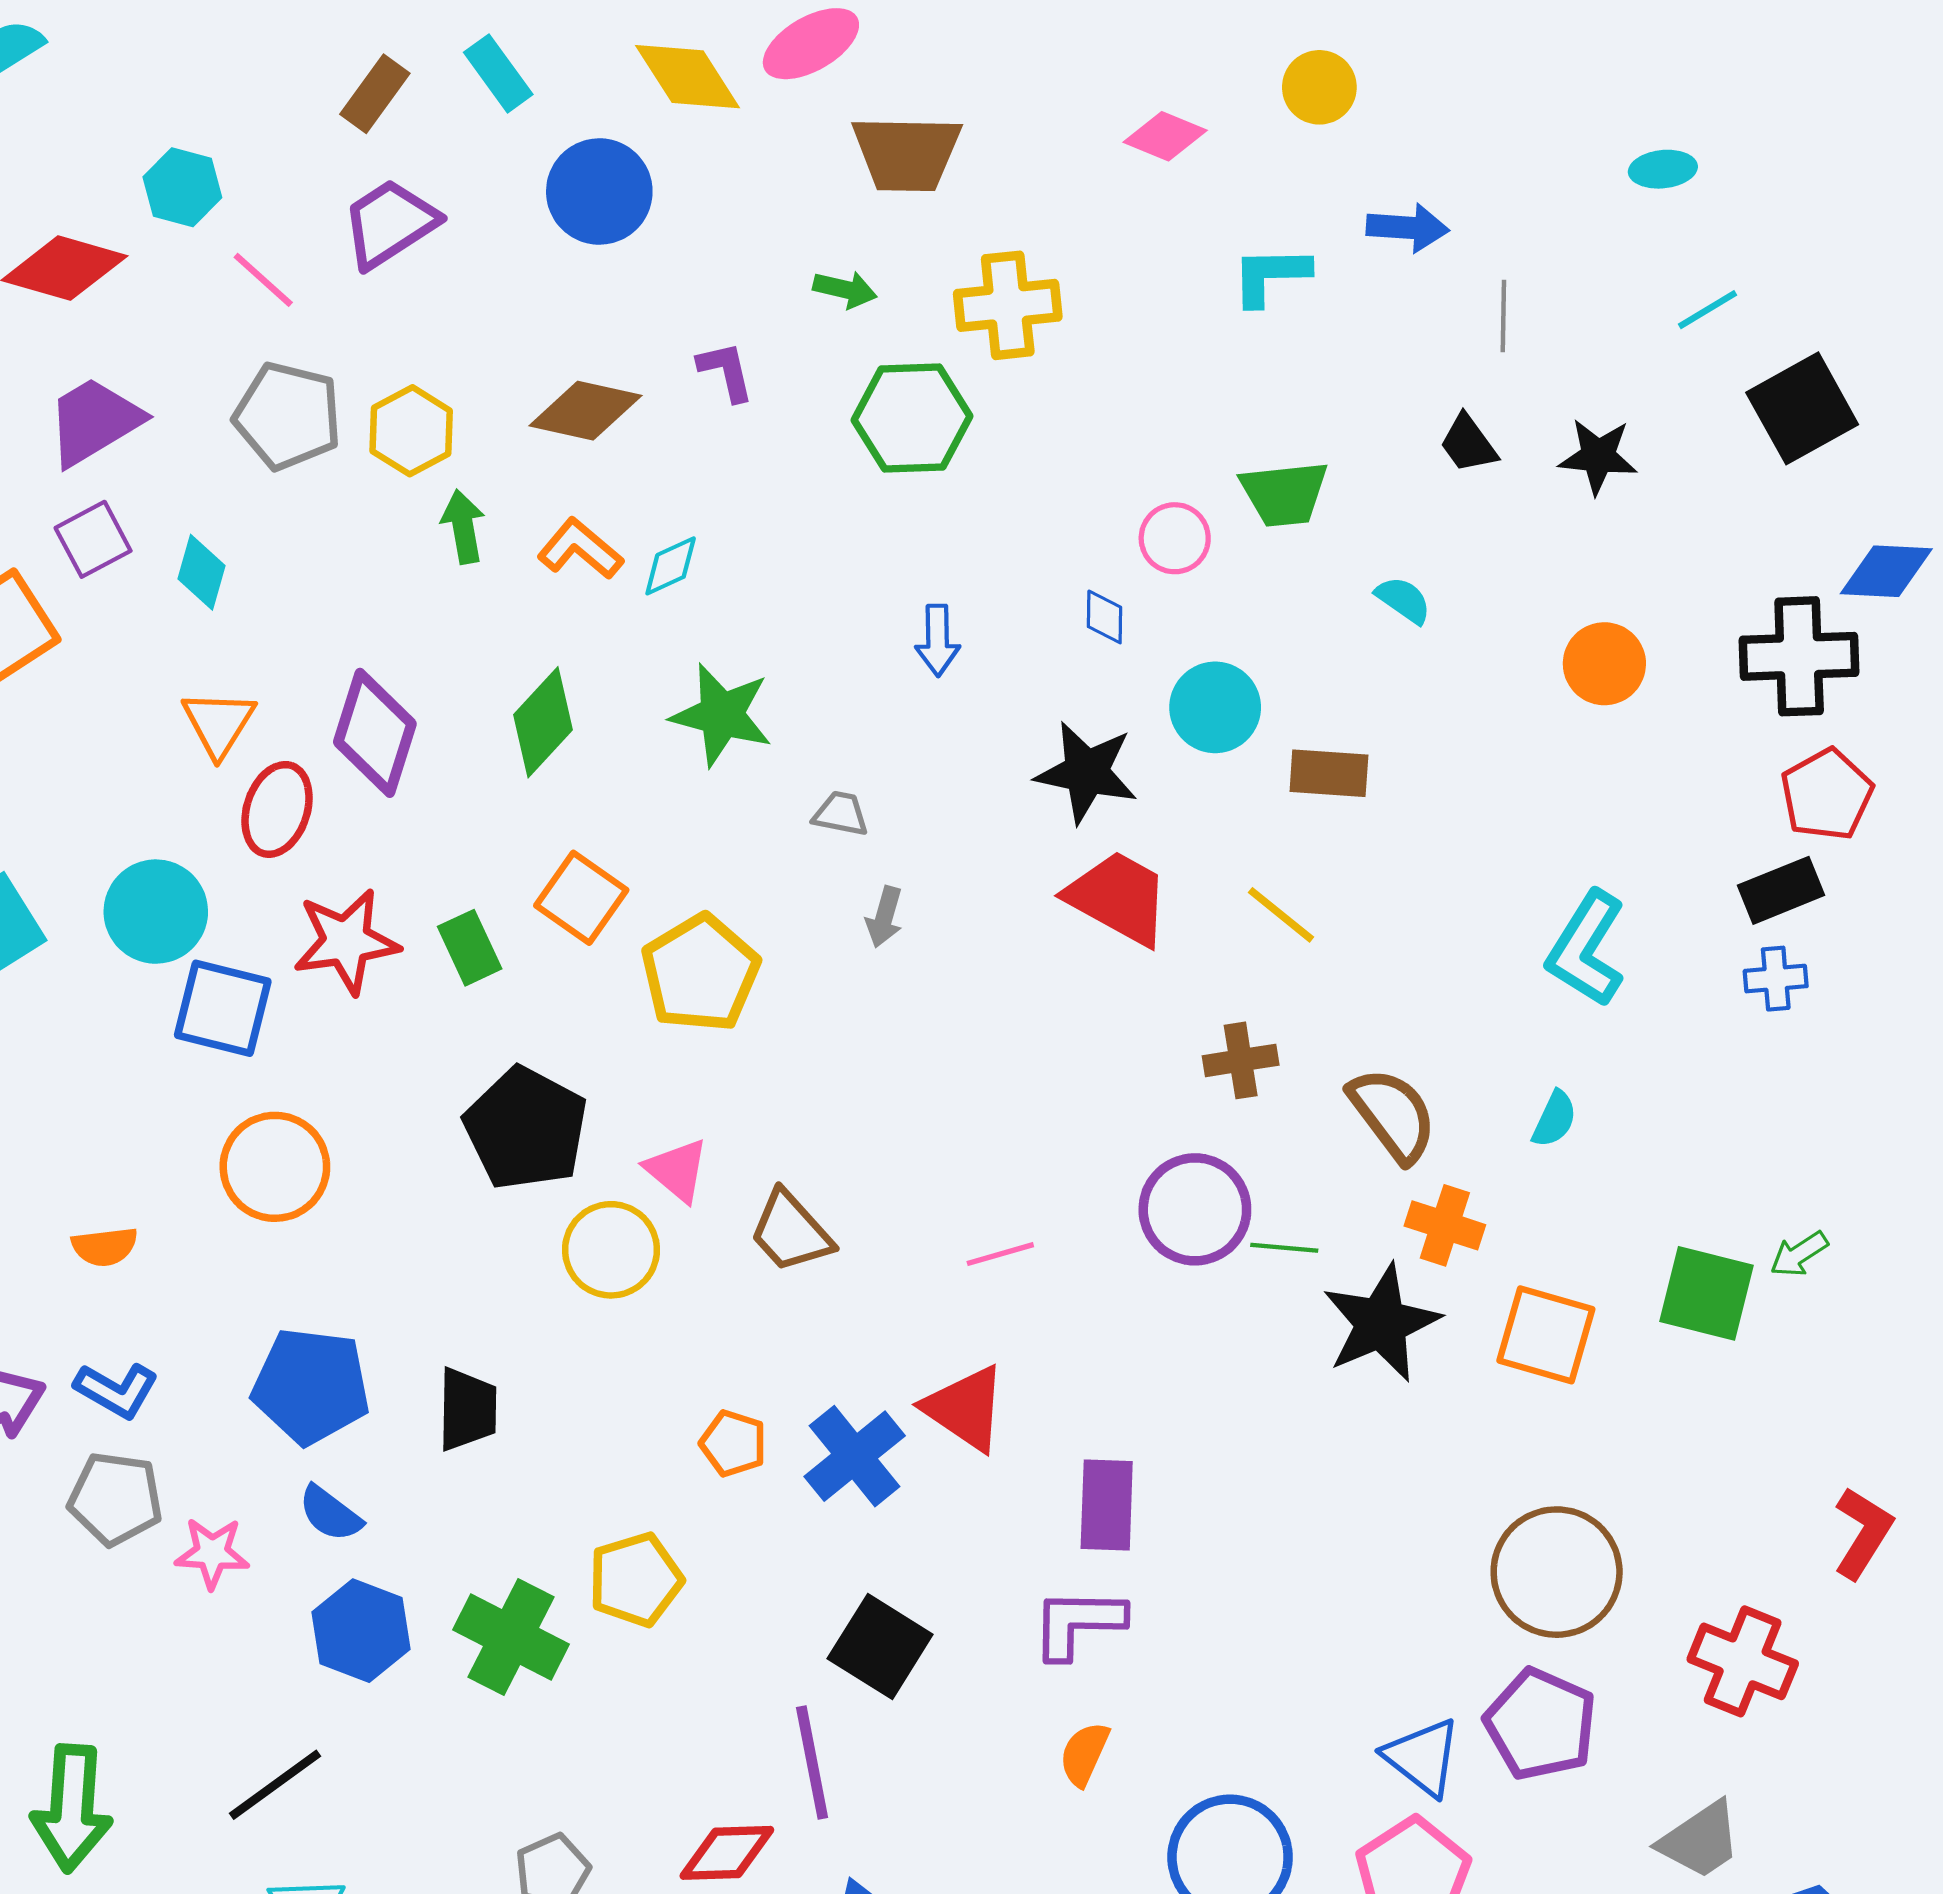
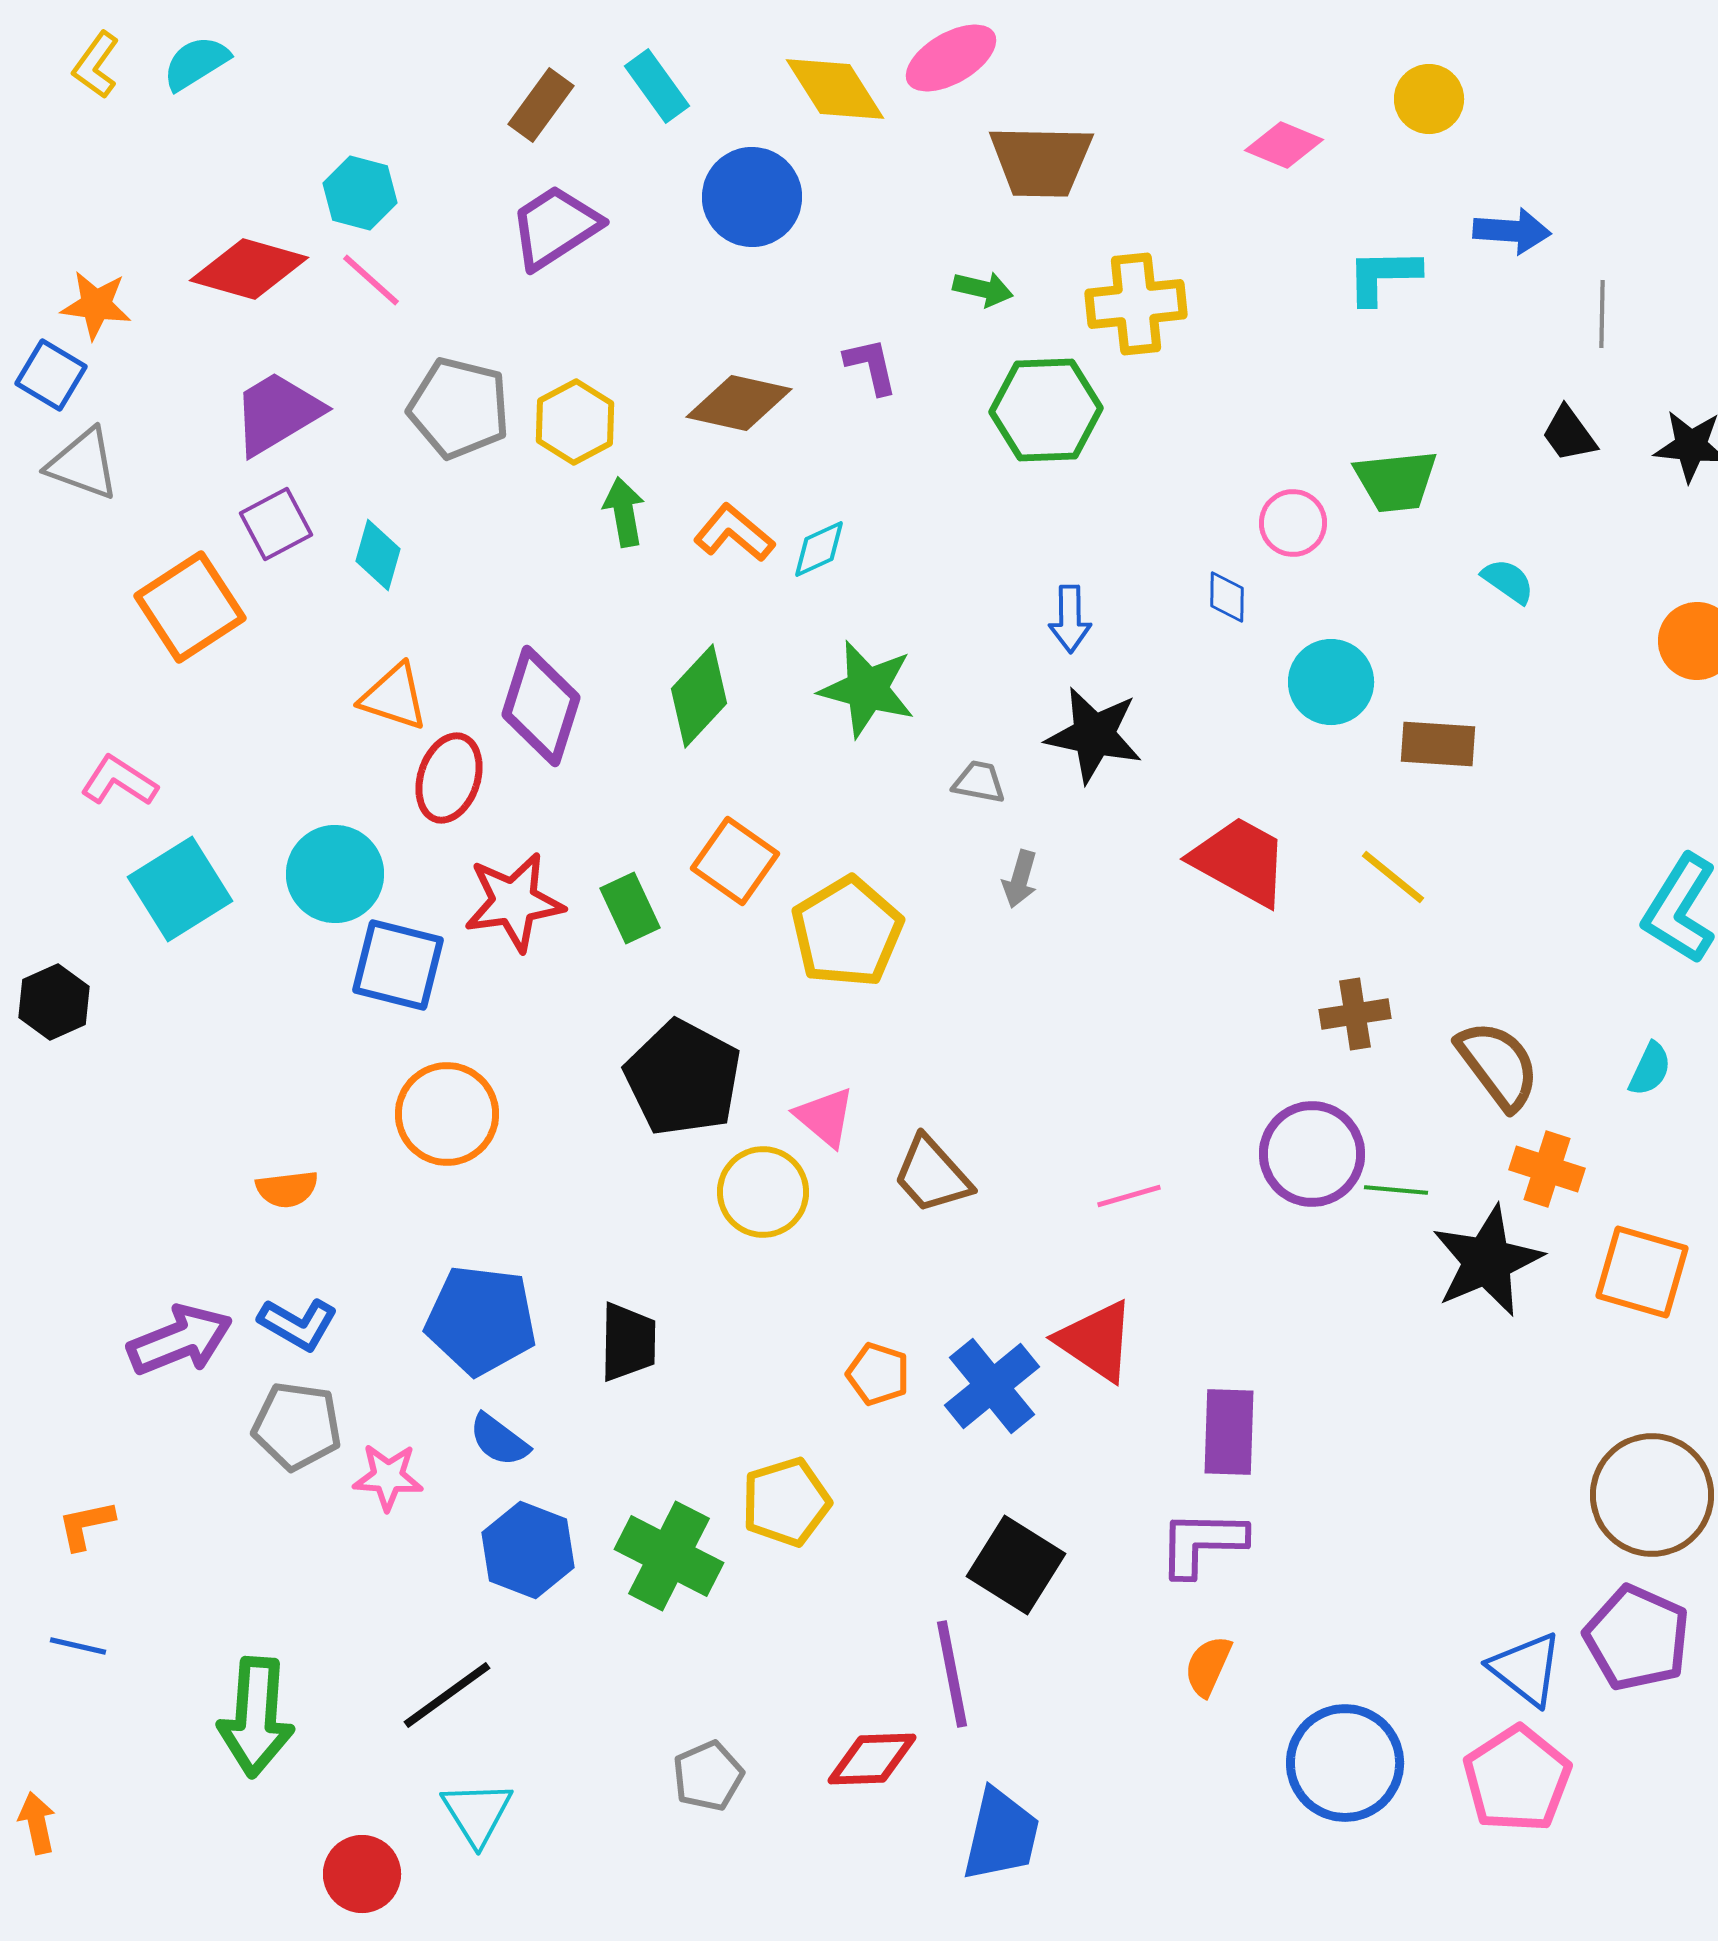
pink line: (263, 280) -> (371, 280), moved
orange triangle: (219, 723) -> (394, 697), turned -44
black star: (1086, 772) -> (1094, 735), moved

